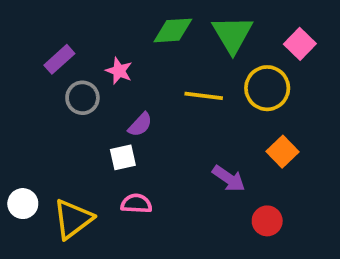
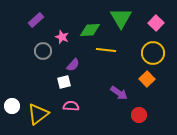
green diamond: (173, 30) -> (90, 30), moved
purple rectangle: (59, 59) -> (36, 20), moved
yellow circle: (267, 88) -> (153, 53), moved

